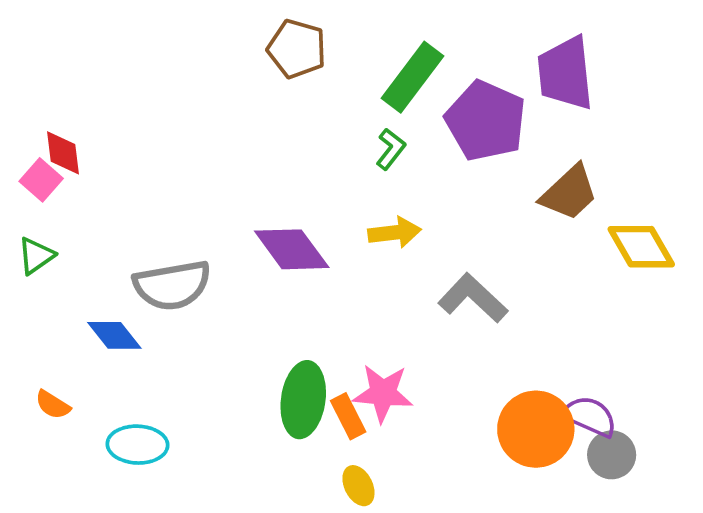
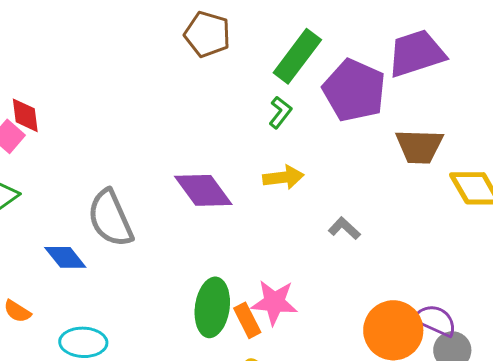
purple trapezoid: (565, 73) -> (416, 53), turned 78
brown trapezoid: (569, 193) -> (419, 146), turned 45
gray semicircle: (172, 285) -> (110, 218), turned 76
gray L-shape: (473, 298) -> (344, 228), size x0.6

